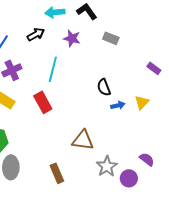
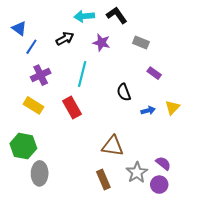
purple rectangle: (154, 68) -> (154, 73), moved
black semicircle: (104, 87) -> (124, 92), moved
purple semicircle: (147, 159) -> (163, 163), moved
brown rectangle: (57, 173) -> (103, 180), moved

